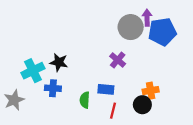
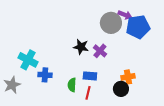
purple arrow: (147, 18) -> (125, 15), turned 112
black star: (59, 62) -> (81, 47), moved
cyan cross: (33, 71) -> (28, 60), turned -36
red line: (113, 111) -> (88, 93), moved

